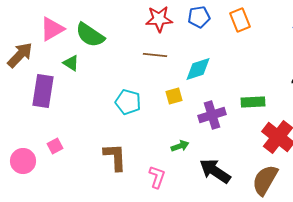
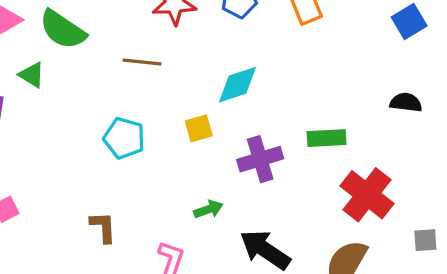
brown line: (155, 55) -> (142, 62), moved
brown L-shape: (115, 157) -> (103, 227), size x0.7

